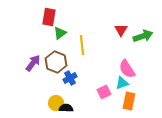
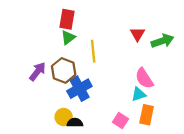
red rectangle: (49, 17) -> (67, 19), moved
blue cross: (70, 78) -> (79, 89), size x1.5
pink square: (104, 92) -> (120, 120), moved, turned -32

